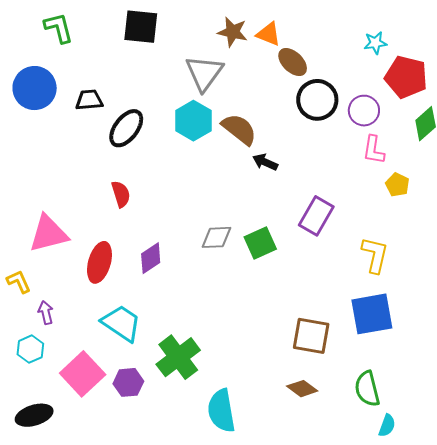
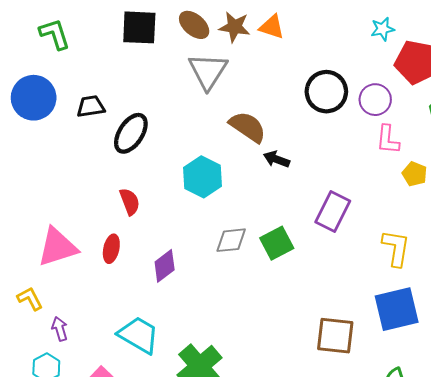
brown ellipse: (293, 62) -> (194, 25), moved
cyan hexagon: (193, 121) -> (202, 177), moved
red ellipse: (99, 262) -> (111, 249), moved, size x0.7

